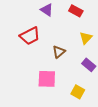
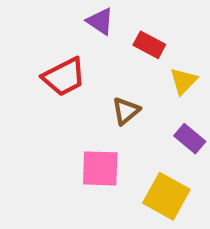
red rectangle: (76, 11) -> (149, 45), moved
yellow square: (78, 92) -> (166, 196), size x1.5

